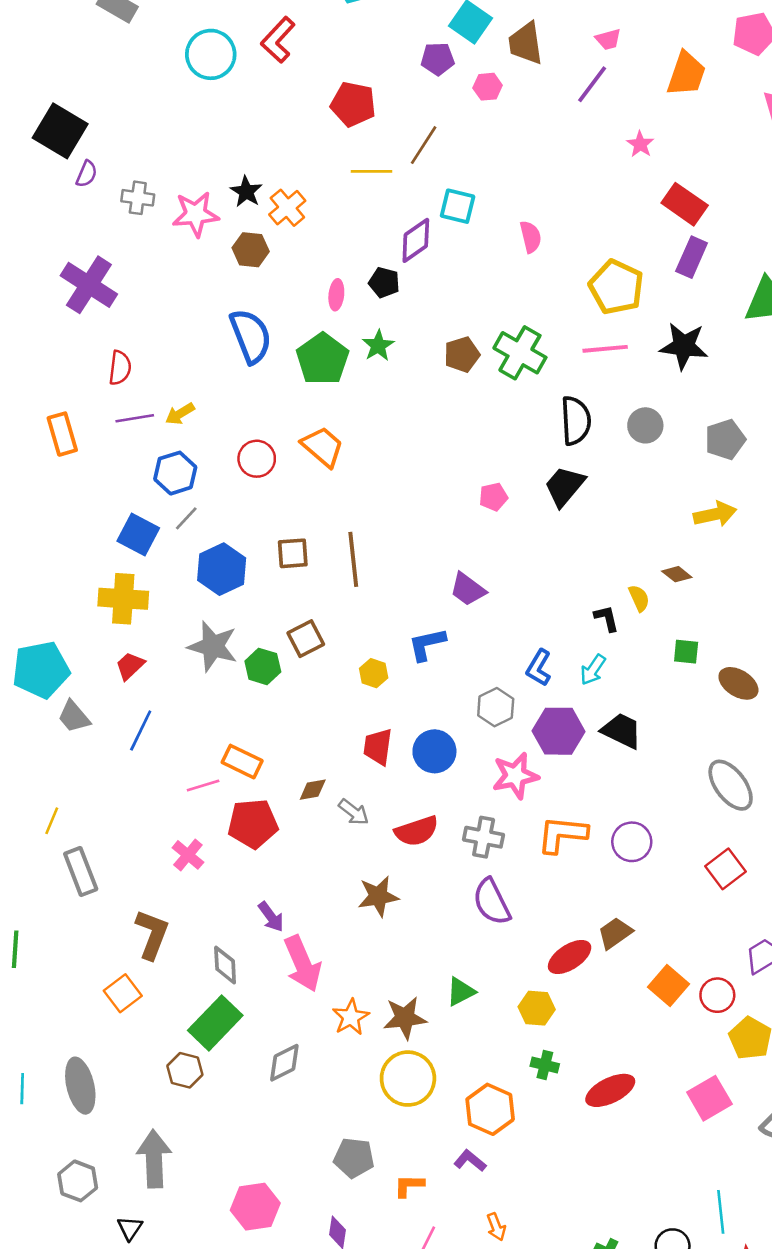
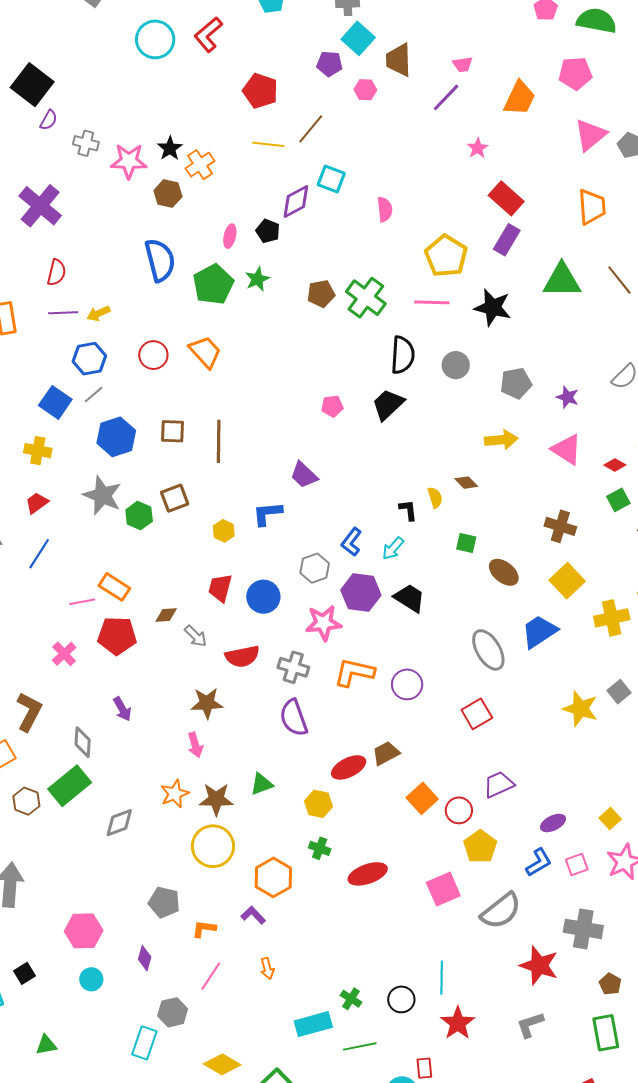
yellow cross: (123, 599) -> (38, 451), size x0.7
pink arrow: (303, 964) -> (195, 745), moved, size x0.6
brown hexagon: (185, 1070) -> (26, 801), moved

